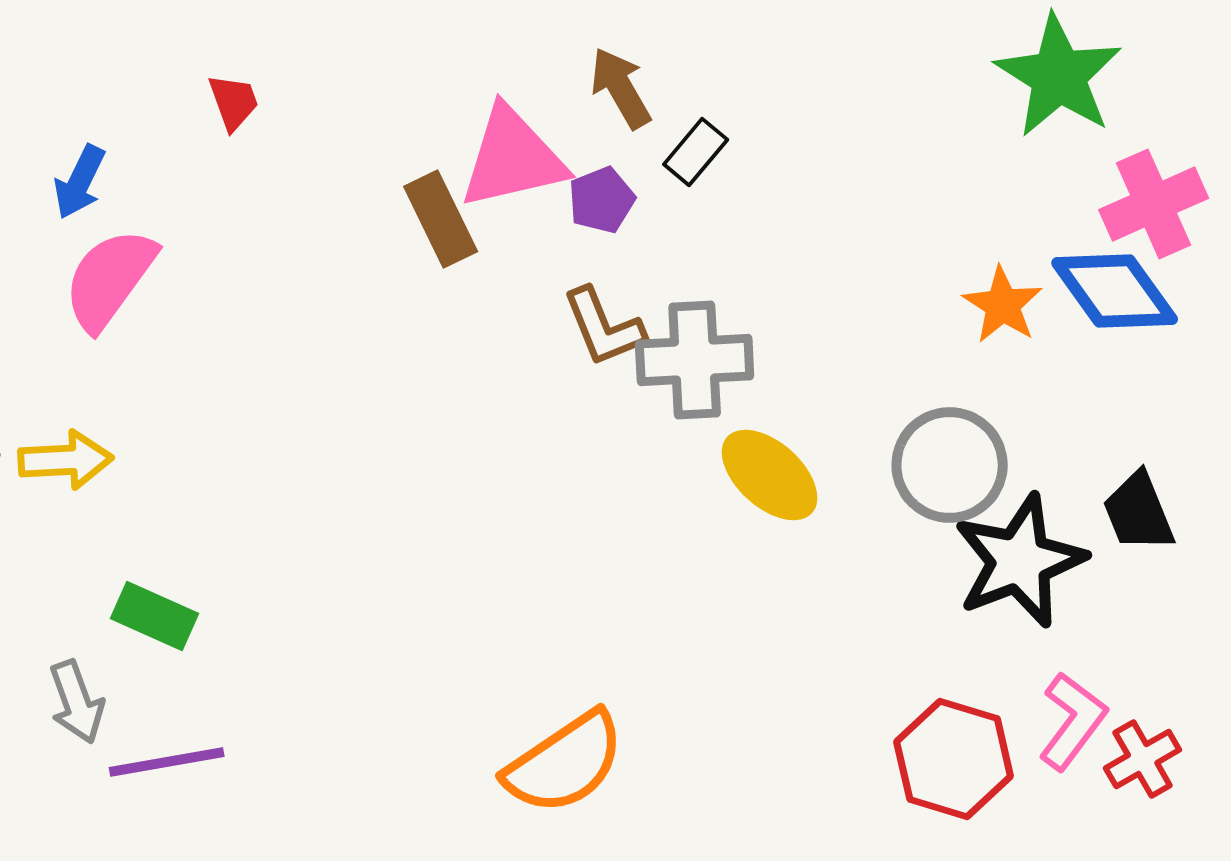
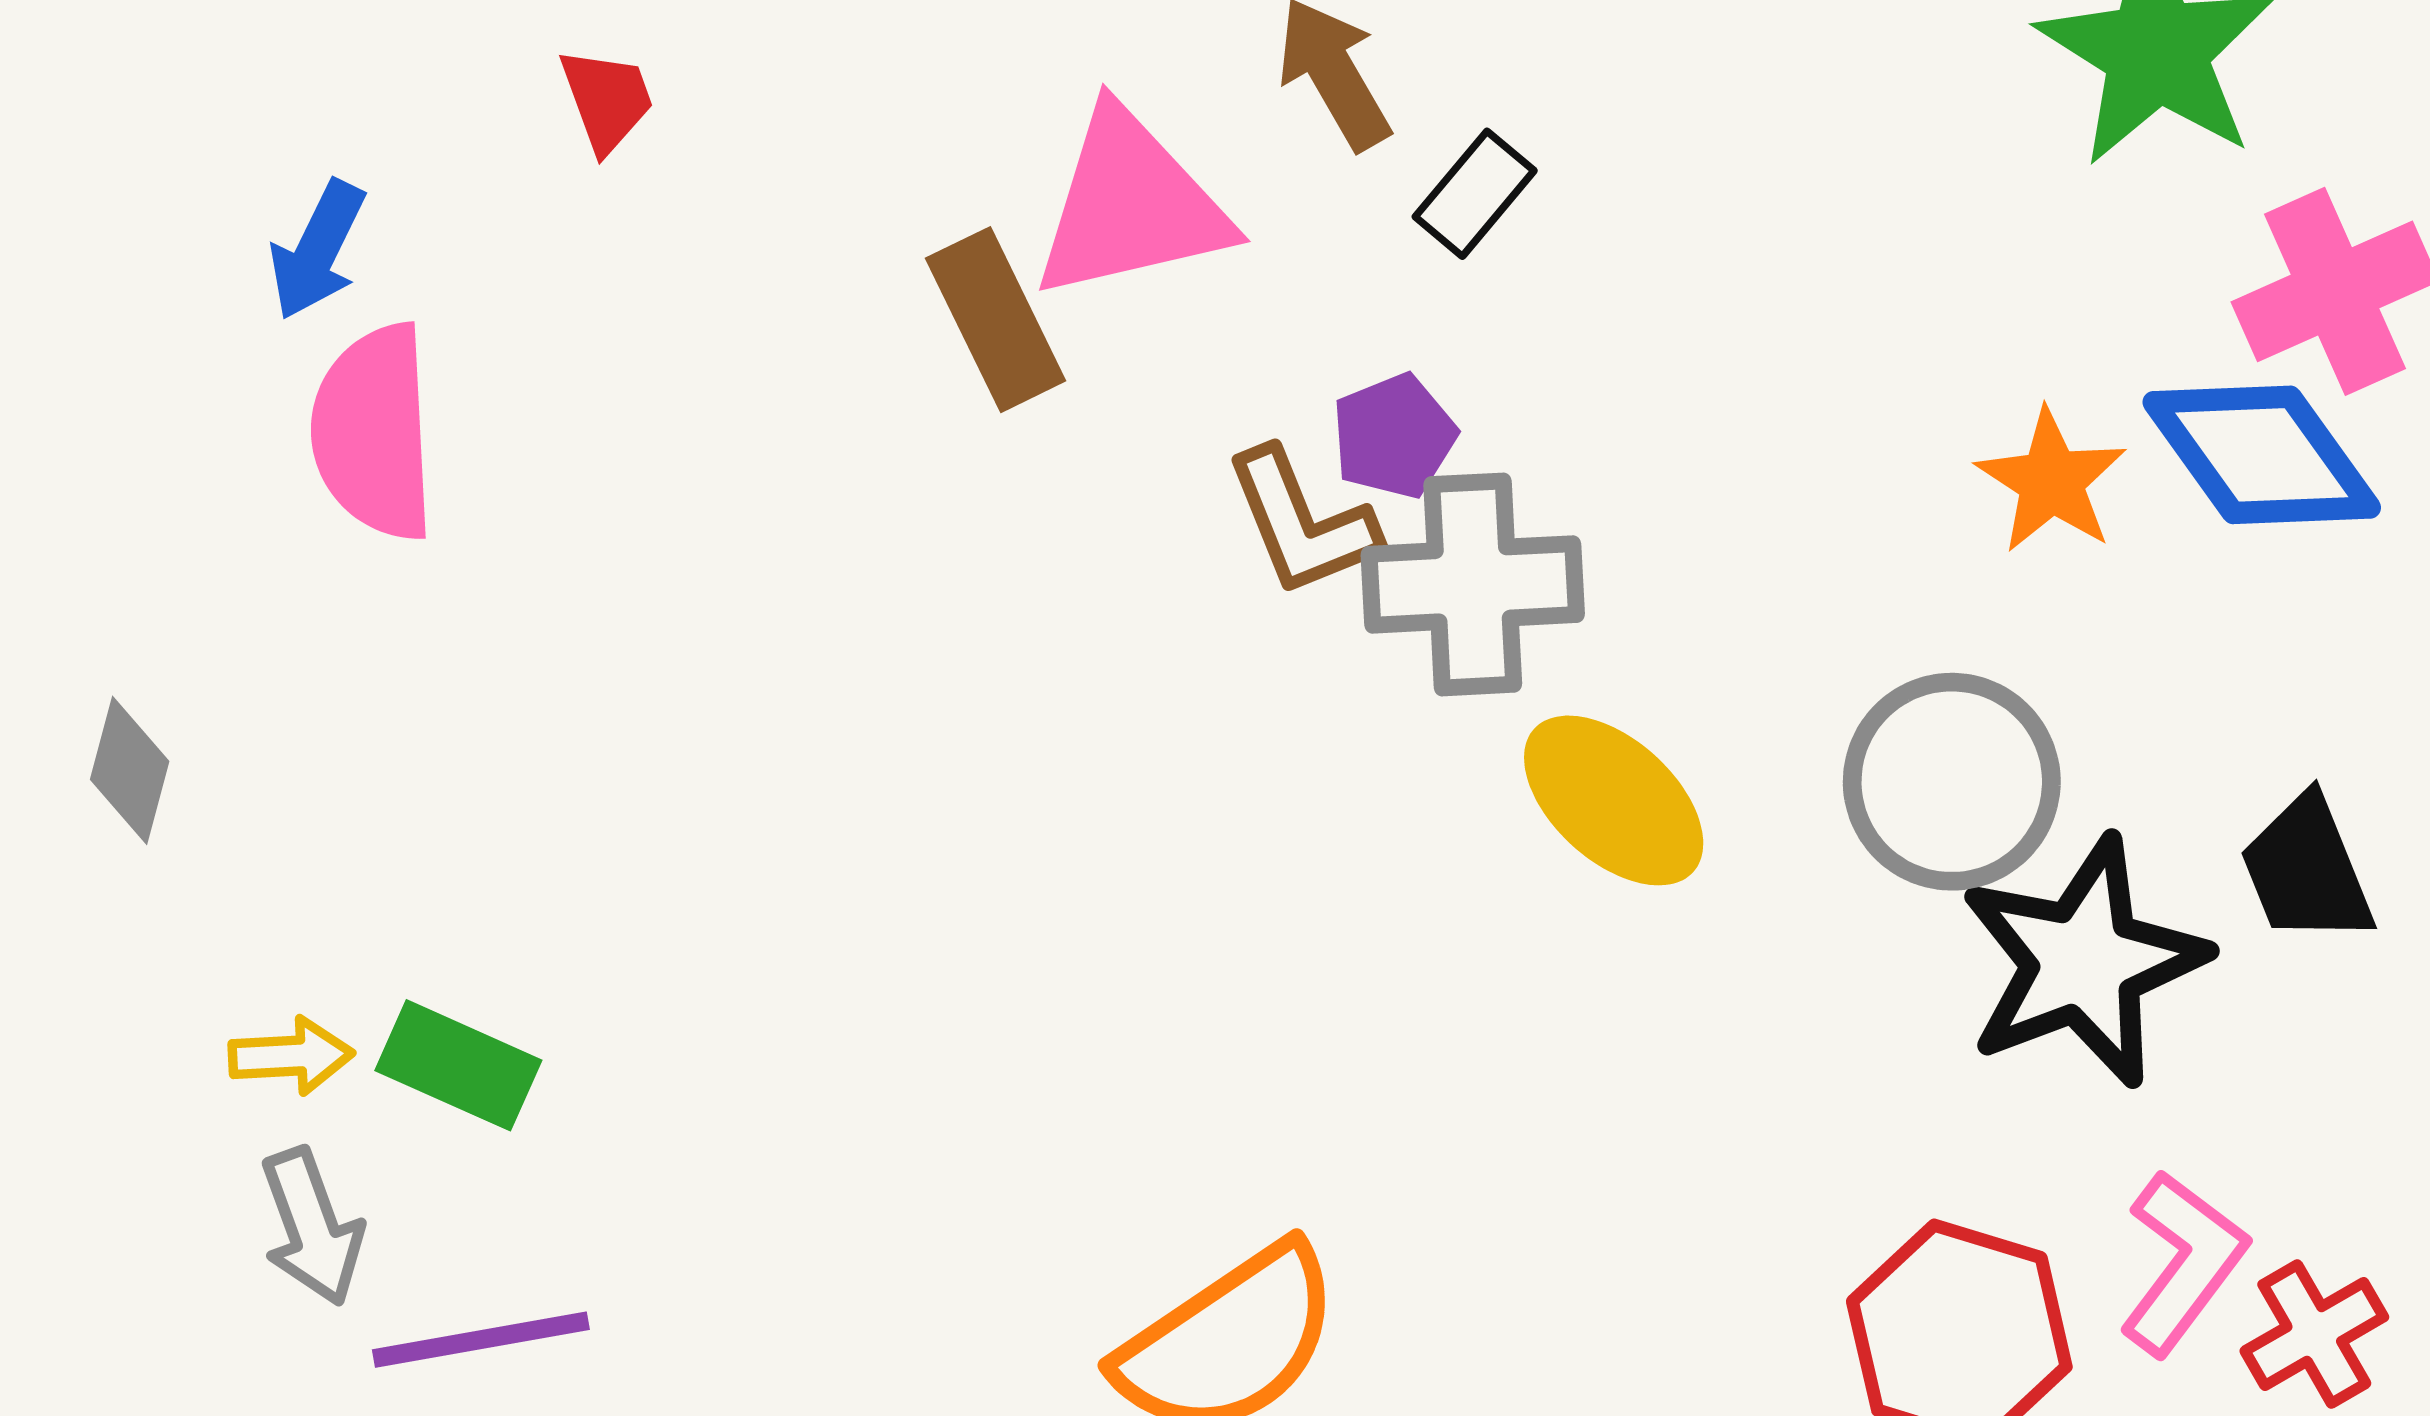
purple pentagon: (602, 200) -> (1394, 436), moved
pink semicircle: (110, 279) -> (374, 432), turned -39
yellow arrow: (66, 460) -> (291, 1056), moved, size x0.7

